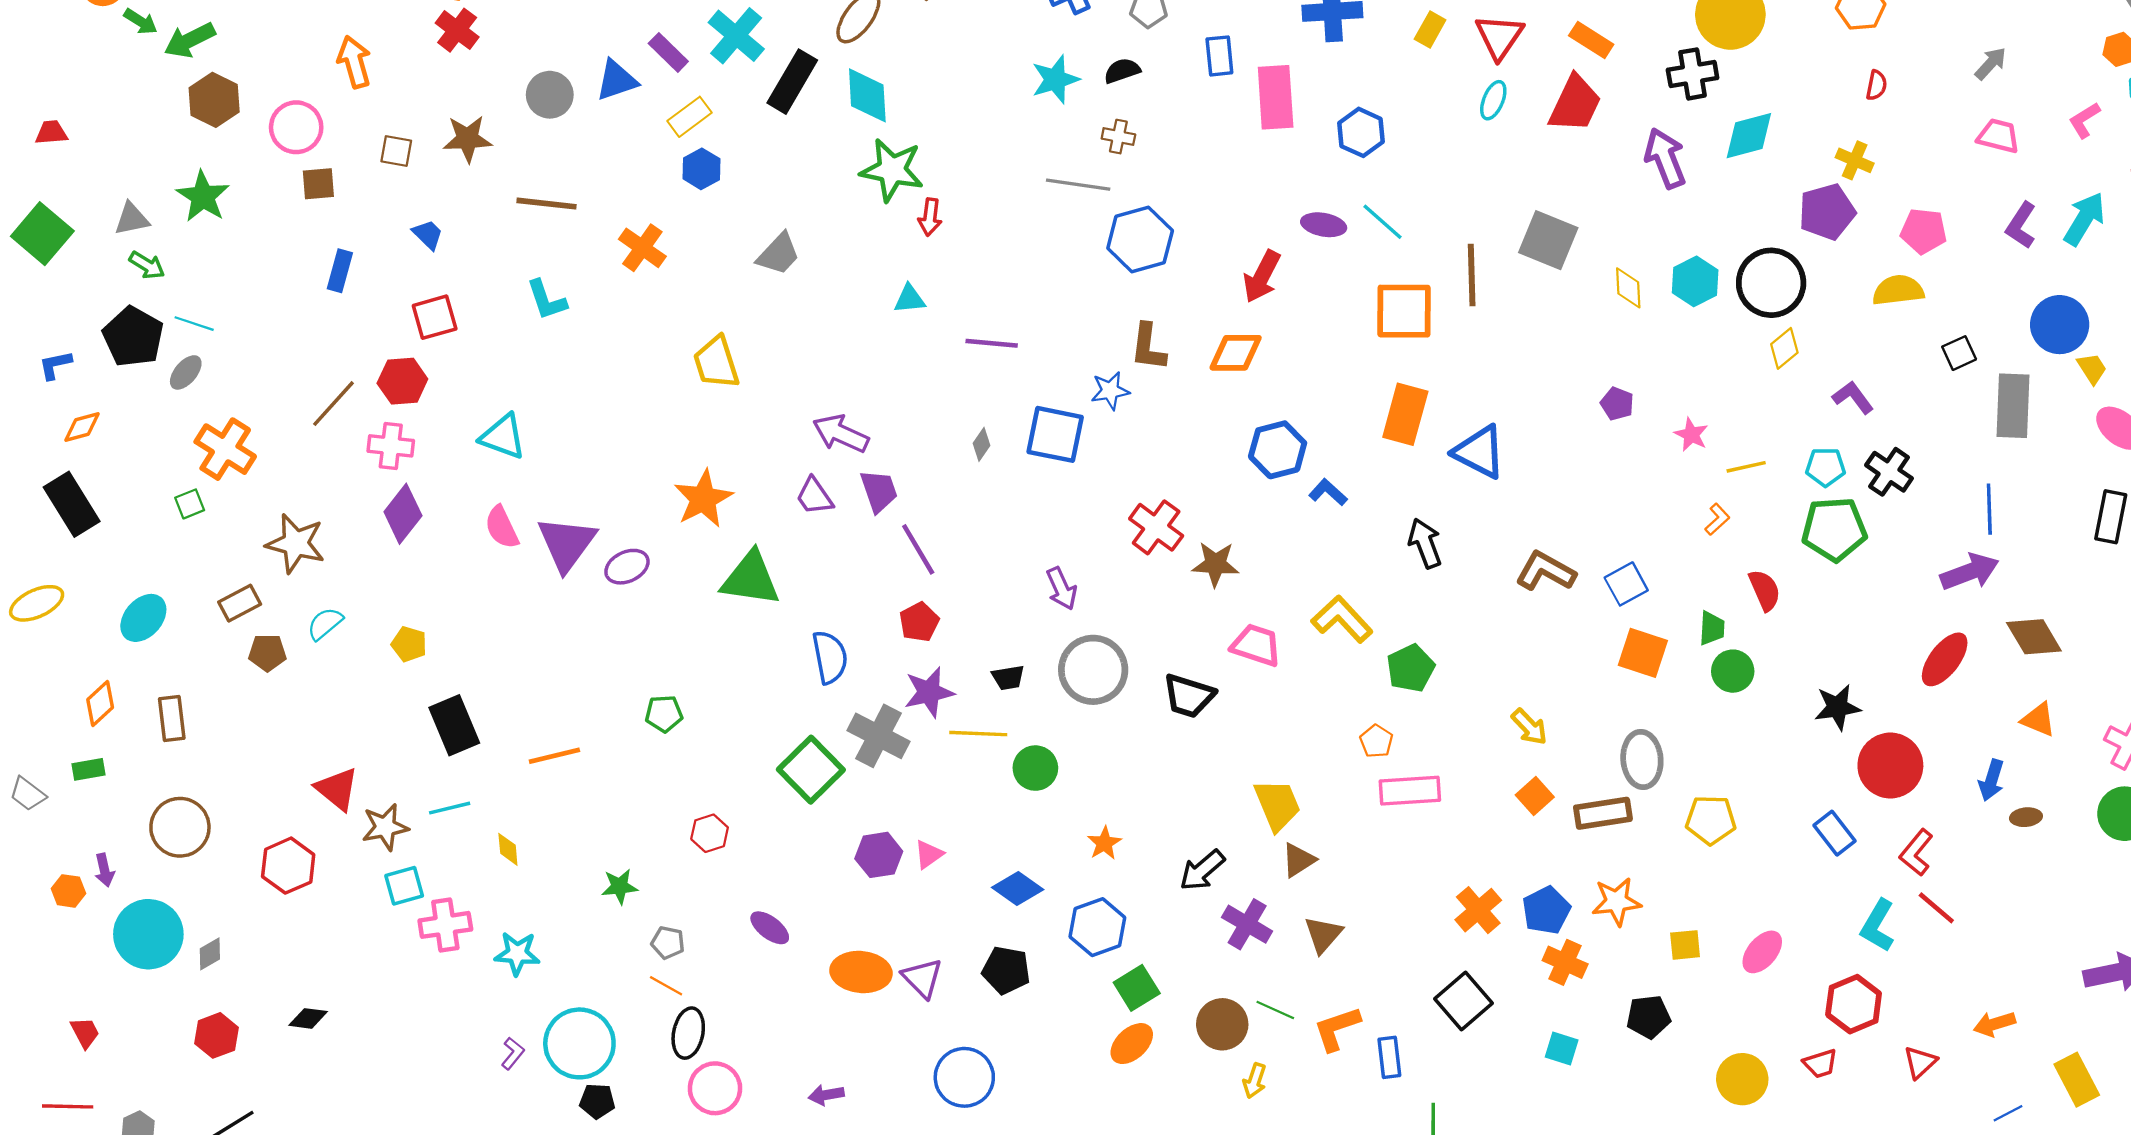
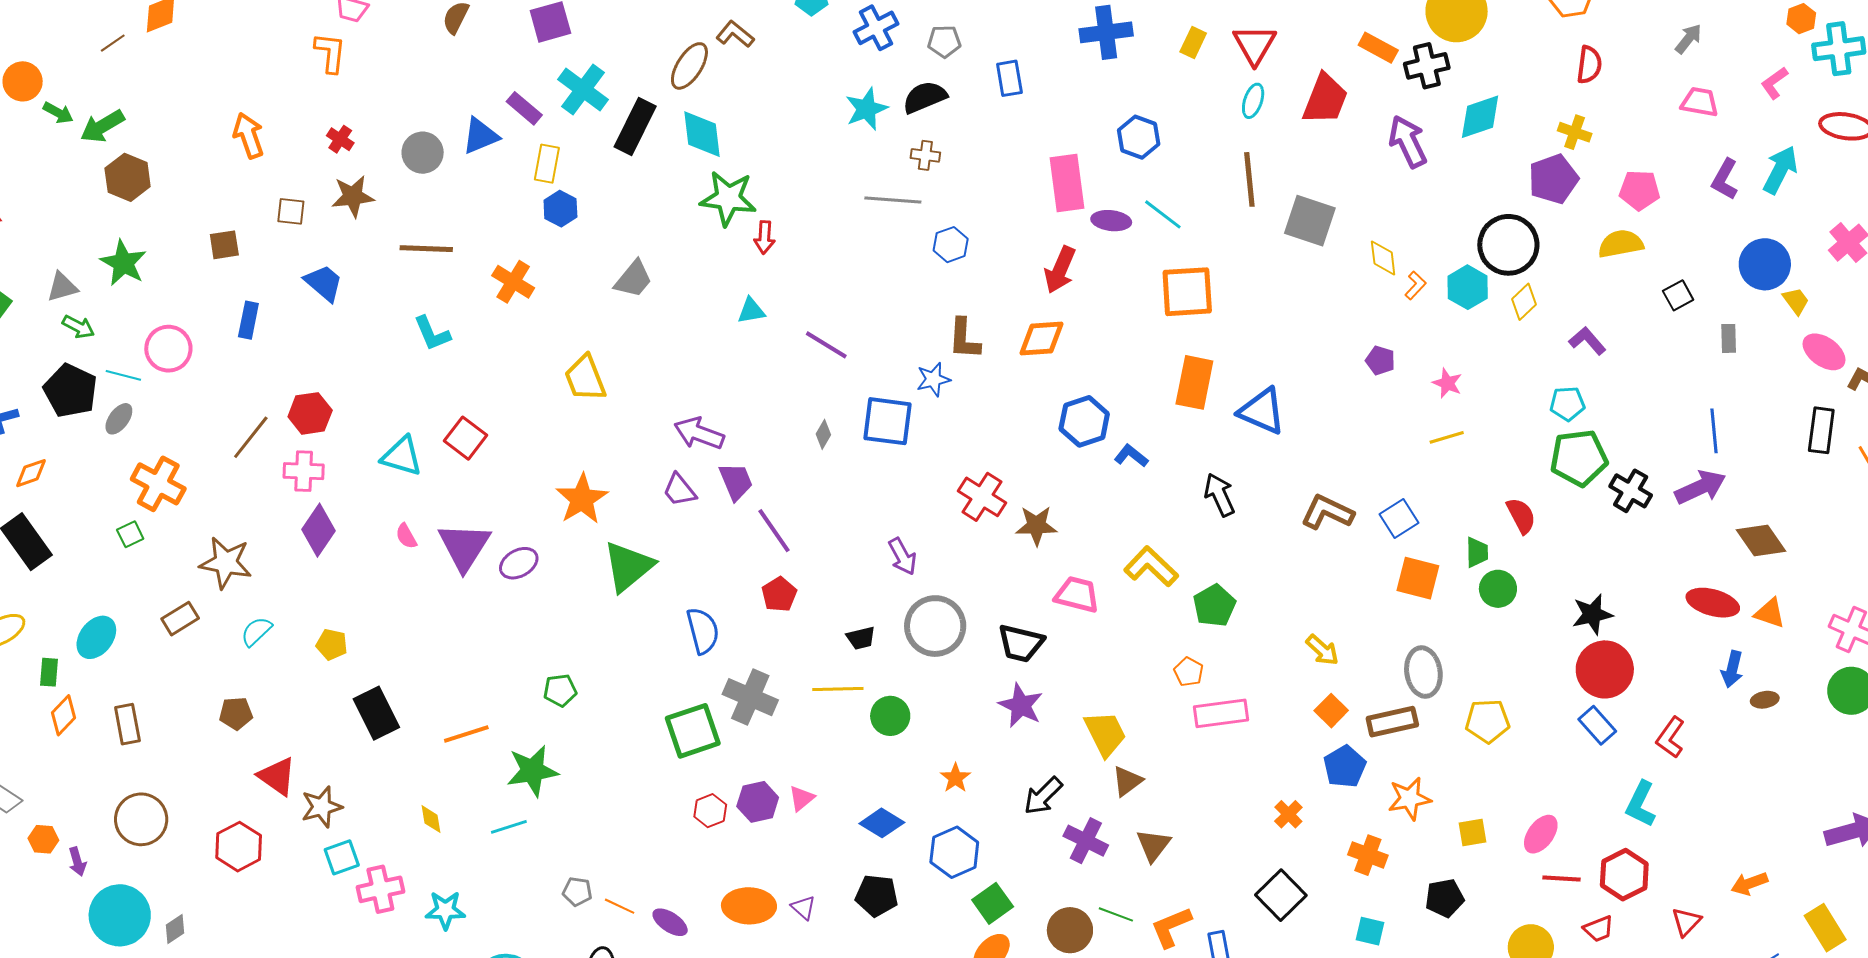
red cross: (457, 30) -> (340, 139), moved, size x0.7
orange rectangle: (1591, 40) -> (1378, 48), moved
black semicircle: (1122, 71) -> (925, 97), size x1.4
red semicircle: (1876, 85) -> (1589, 65), size x1.4
pink rectangle: (1276, 97) -> (1067, 183), moved
yellow rectangle: (689, 117) -> (547, 164), turned -39
pink circle: (296, 127) -> (168, 349), moved
blue trapezoid: (428, 235) -> (324, 283), size x1.4
blue hexagon: (1140, 239) -> (951, 245), size x0.6
brown line: (1472, 275) -> (1249, 179), moved
cyan hexagon: (1695, 281) -> (1468, 287), moved
red square: (435, 317) -> (466, 438), moved, turned -33
purple line: (992, 343) -> (826, 345), turned 30
gray rectangle: (2013, 406) -> (1729, 338), size x0.5
yellow line: (1746, 467) -> (1447, 437), moved
black cross: (1889, 472) -> (1631, 491), moved
orange L-shape: (1717, 519) -> (1415, 285), moved
pink semicircle: (502, 527) -> (406, 536), size x0.7
green triangle: (751, 579) -> (628, 566), turned -44
brown pentagon: (267, 653) -> (236, 713), moved
red ellipse: (1945, 659) -> (1713, 603), moved, turned 72
purple star: (929, 692) -> (1021, 705), moved, turned -30
red circle: (1890, 766) -> (1605, 669), moved
green rectangle: (89, 769) -> (49, 672), moved, turned -72
green square: (811, 770) -> (693, 731), turned 30
cyan line: (450, 808) -> (509, 827), moved
red hexagon: (710, 833) -> (710, 811), moved
green star: (620, 887) -> (532, 771), moved, size x1.6
orange hexagon: (68, 891) -> (43, 839), moved
red line: (1936, 908) -> (1561, 879), moved, turned -33
orange cross: (1478, 910) -> (1288, 814), size x0.7
blue pentagon: (1546, 910) -> (1345, 767), moved
purple ellipse: (770, 928) -> (670, 922), moved
purple triangle: (922, 978) -> (803, 908), size x0.7
orange line: (666, 986) -> (620, 906), moved

